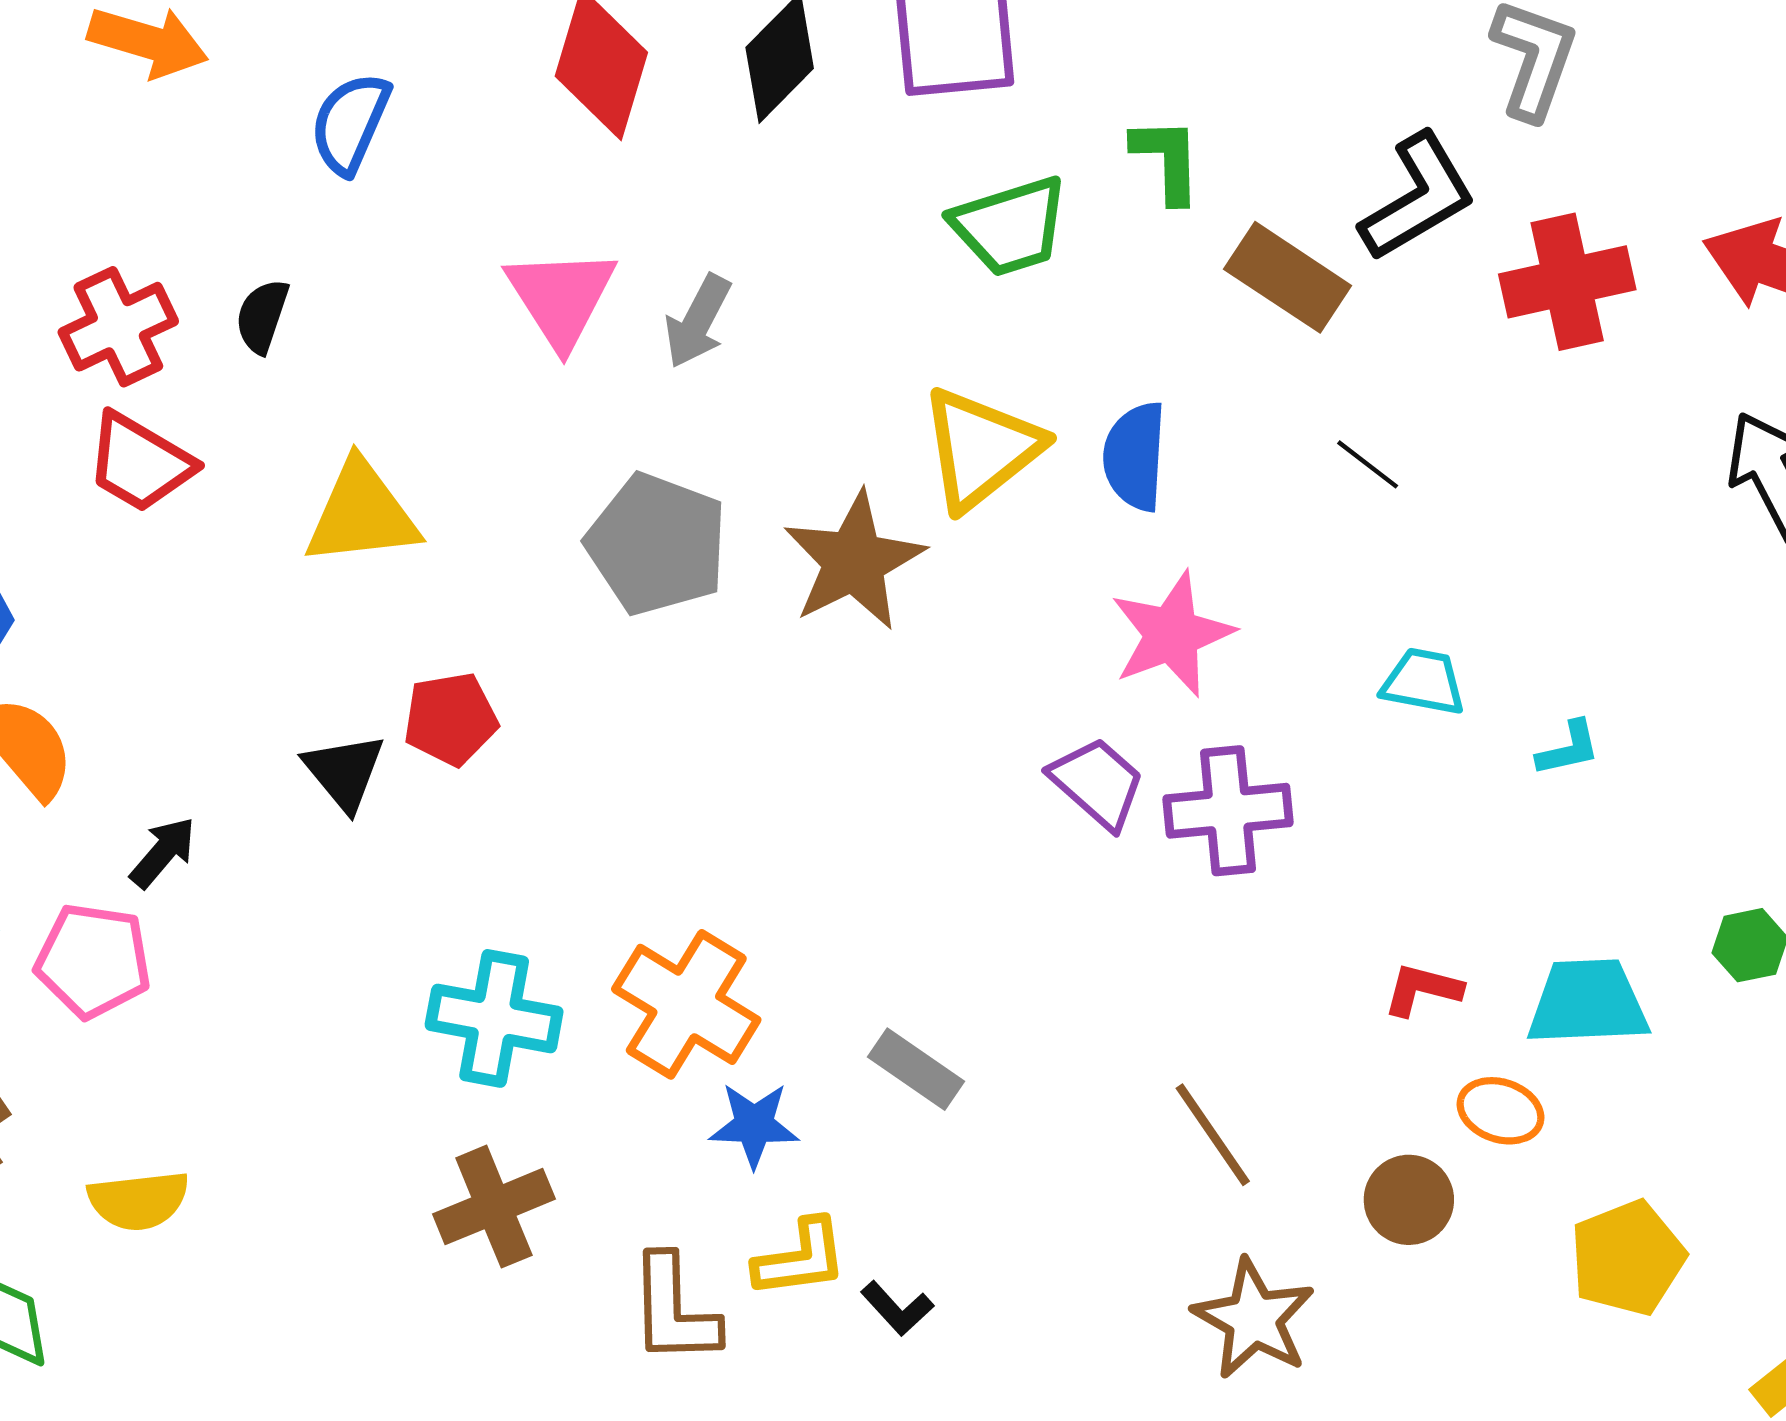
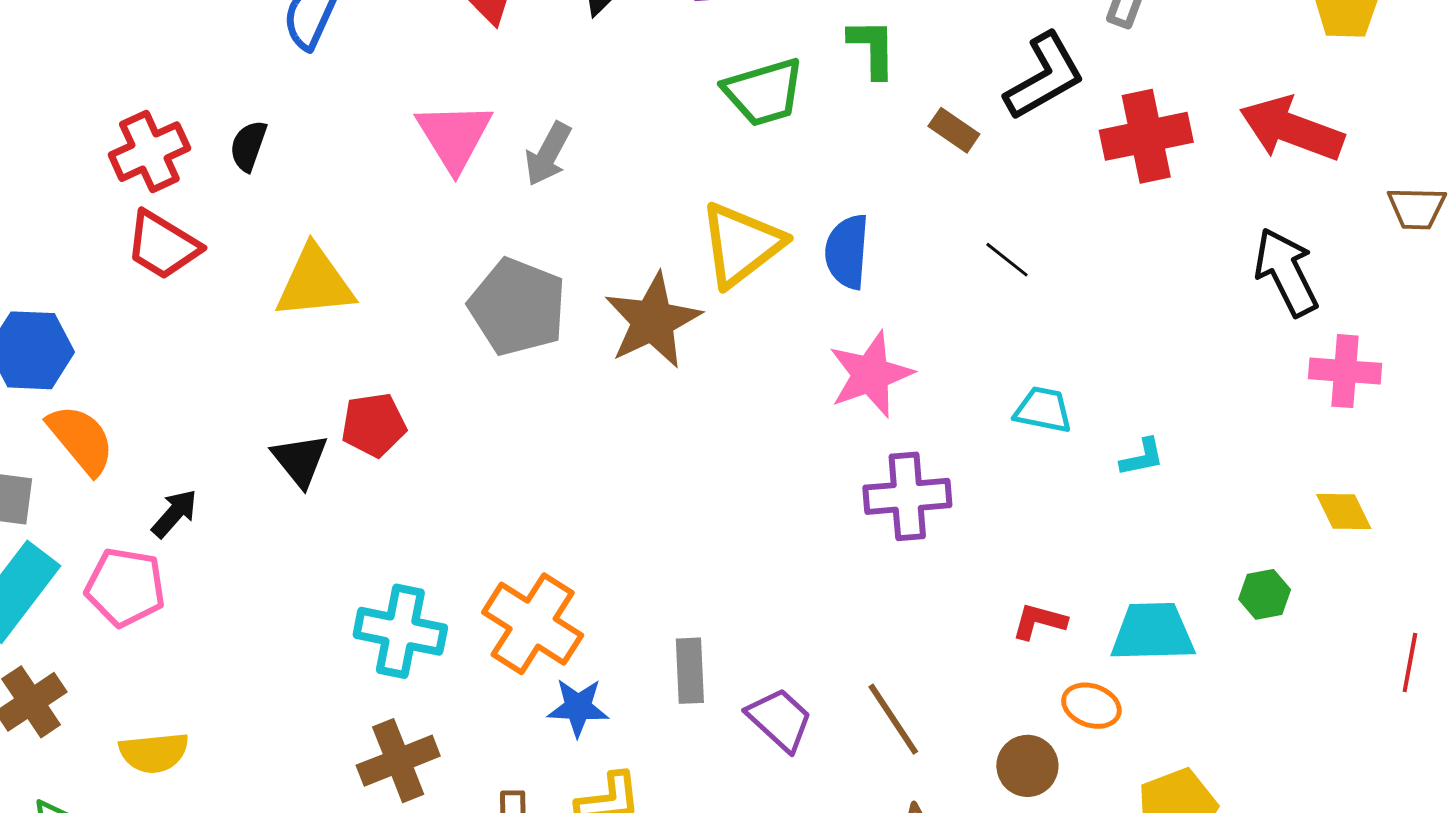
brown rectangle: (1288, 277) -> (954, 130), size x0.6
purple trapezoid: (1098, 783) -> (780, 719), moved
gray rectangle: (916, 1069) -> (690, 671), turned 52

